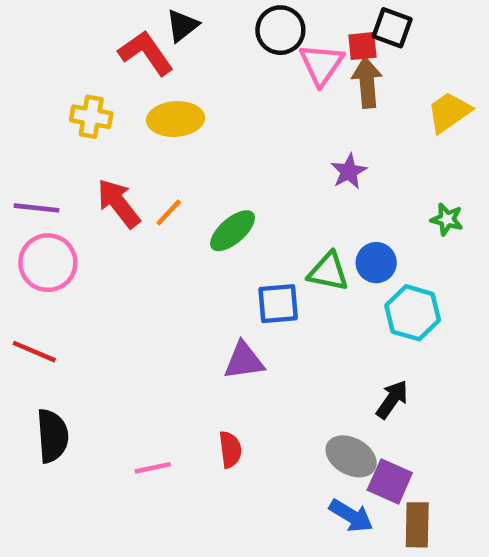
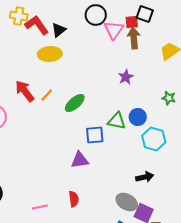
black triangle: (182, 26) -> (59, 30), moved
yellow cross: (91, 117) -> (19, 16), moved
black arrow: (392, 399) -> (145, 177), turned 42

